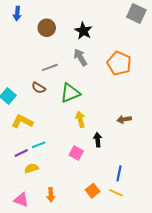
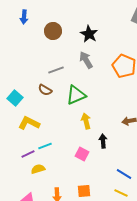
blue line: (119, 173) -> (124, 174), turned -70
orange square: (93, 191) -> (84, 191), moved, turned 32

